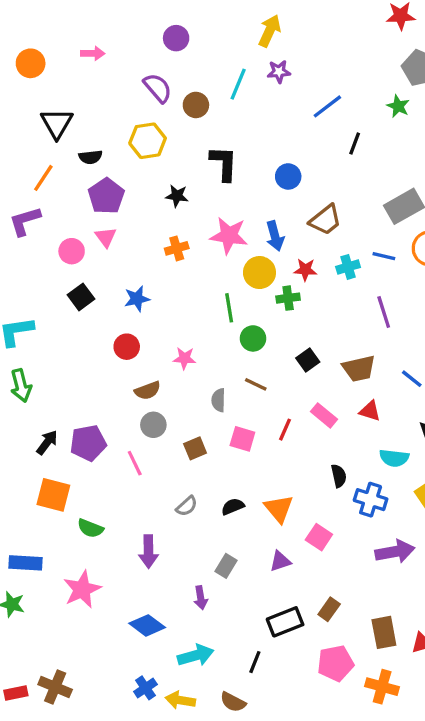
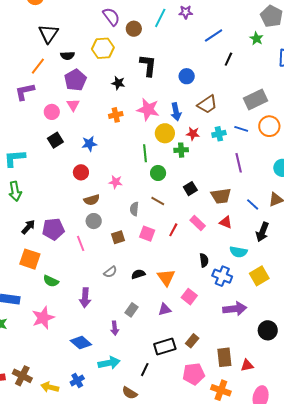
yellow arrow: (180, 700) -> (50, 387), moved

